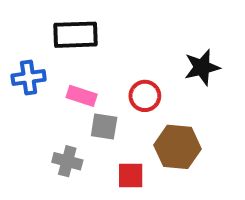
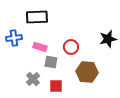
black star: (202, 67) -> (108, 39), moved
gray cross: (67, 161) -> (33, 79), turned 32
red square: (131, 175) -> (56, 86), moved

